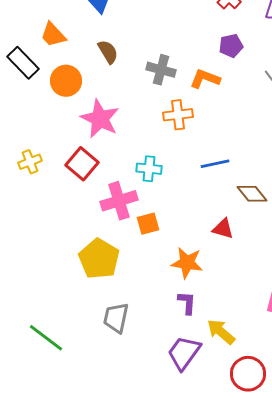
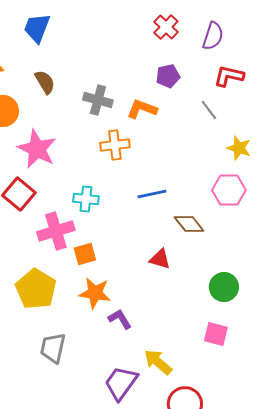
orange star: (187, 263) -> (95, 293), moved
purple L-shape: (187, 303) -> (120, 319), moved, turned -35

